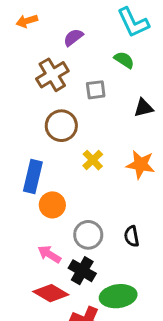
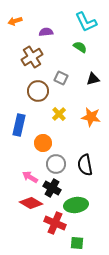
purple semicircle: (73, 37) -> (46, 32), turned 32
gray square: (96, 90) -> (61, 78), moved, turned 32
orange circle: (52, 205) -> (43, 143), moved
black semicircle: (132, 236) -> (85, 165), size x1.5

